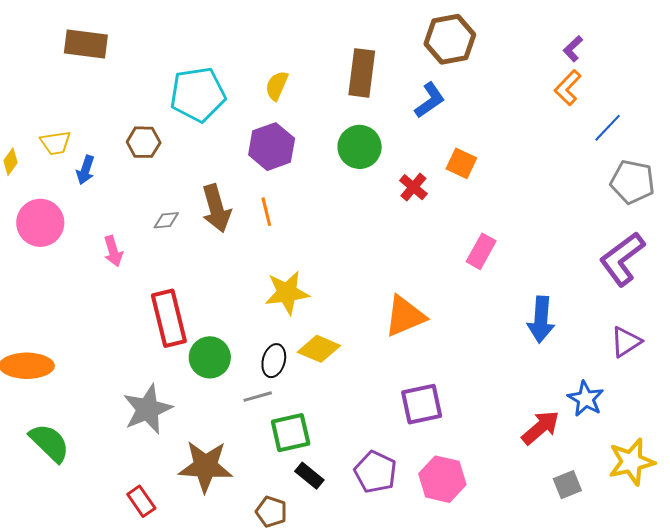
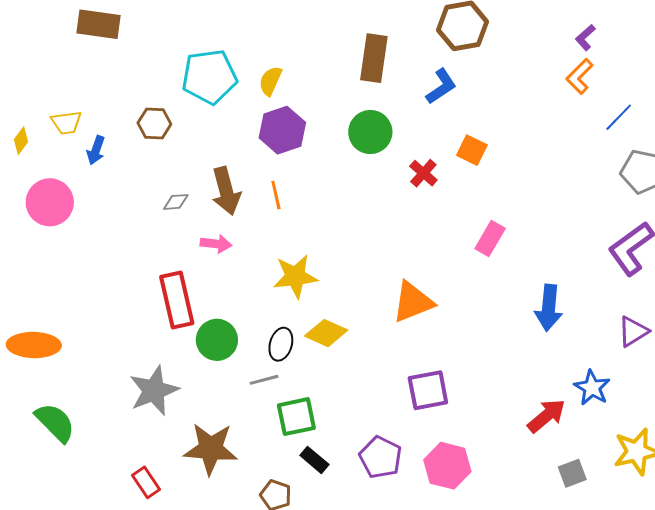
yellow semicircle: (277, 86) -> (270, 81), moved
pink arrow: (113, 251) -> (216, 244), moved, turned -68

